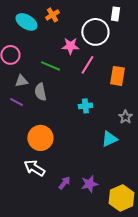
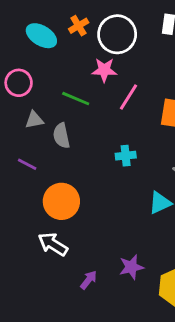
white circle: (95, 32) -> (117, 34), moved
purple line: (16, 102) -> (27, 164), moved
purple arrow: (64, 183) -> (89, 280), moved

